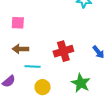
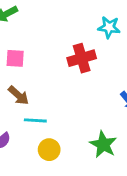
brown arrow: (20, 49) -> (18, 95), turned -140
red cross: (63, 51) -> (82, 58), moved

